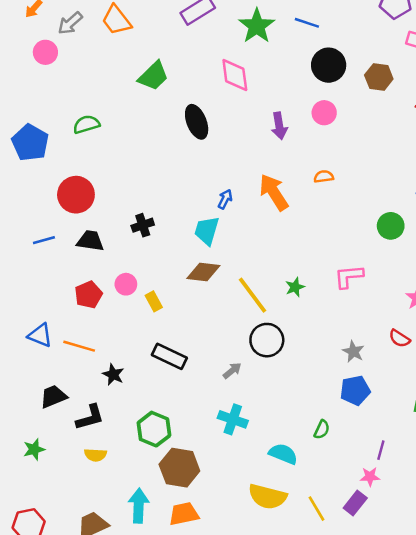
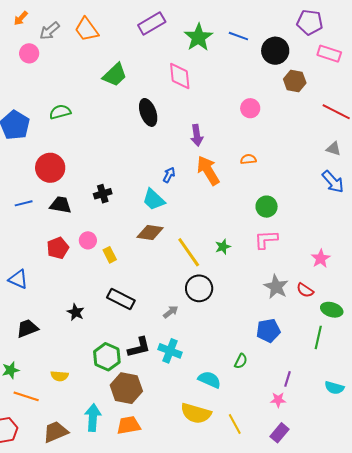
black circle: (329, 65) -> (275, 51), moved
purple arrow: (279, 126) -> (197, 135), moved
green circle: (391, 226) -> (267, 207), moved
cyan trapezoid: (207, 231) -> (154, 200), turned -65
orange line: (79, 346) -> (26, 396), moved
gray star: (353, 352) -> (276, 287), moved, size x1.4
black L-shape: (90, 417) -> (139, 347), moved
purple rectangle: (355, 503) -> (280, 433), moved

